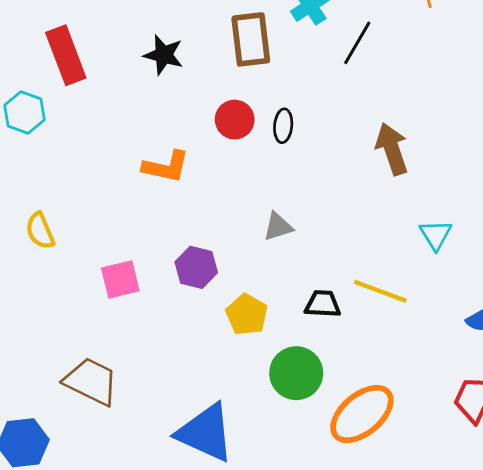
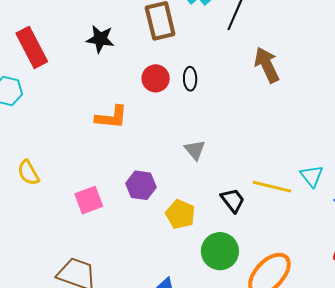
brown arrow: (392, 149) -> (267, 65), moved
gray triangle: (278, 227) -> (195, 150), turned -45
cyan triangle: (436, 235) -> (312, 176), moved
black trapezoid: (323, 304) -> (233, 200), turned 56

